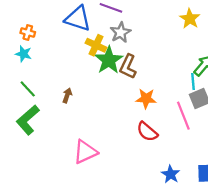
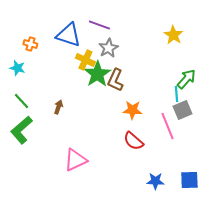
orange cross: (28, 32) -> (30, 44), moved
blue star: (171, 174) -> (155, 181), turned -30

